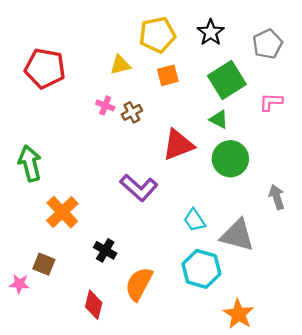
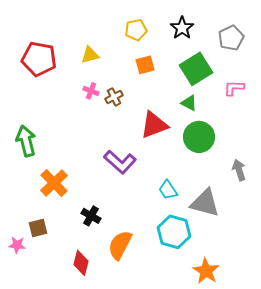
yellow pentagon: (157, 35) -> (136, 30), size x0.7
yellow triangle: (120, 65) -> (90, 55), moved
brown square: (44, 264) -> (38, 228), turned -36

